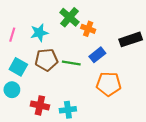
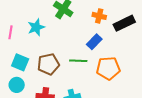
orange cross: (88, 29) -> (99, 16), moved
brown pentagon: (46, 60) -> (48, 64), moved
green line: (71, 63) -> (78, 61), moved

